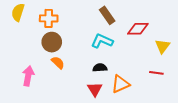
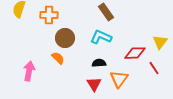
red diamond: (138, 29) -> (135, 53), moved
brown circle: (52, 42) -> (65, 38), moved
red line: (156, 73) -> (154, 68), turned 48
orange triangle: (120, 84) -> (119, 79), turned -30

